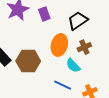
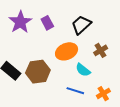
orange ellipse: (59, 45) -> (67, 51), turned 60
brown cross: (84, 47) -> (101, 50), moved

